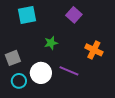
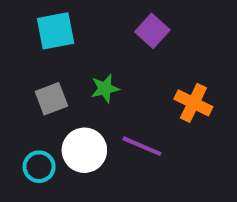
gray square: (13, 58) -> (51, 99), moved

